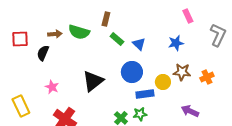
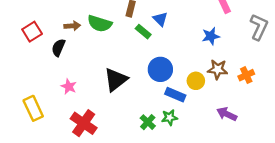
red square: (20, 39) -> (32, 32), turned -30
blue triangle: (139, 44) -> (160, 19), moved
blue rectangle: (145, 94) -> (175, 95), turned 30

